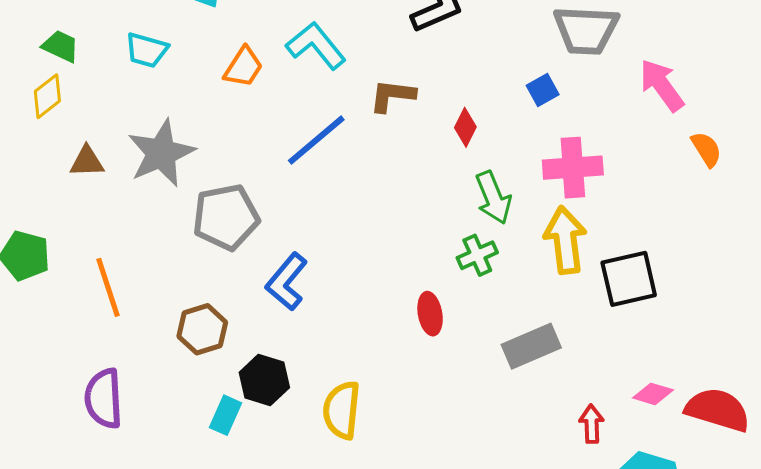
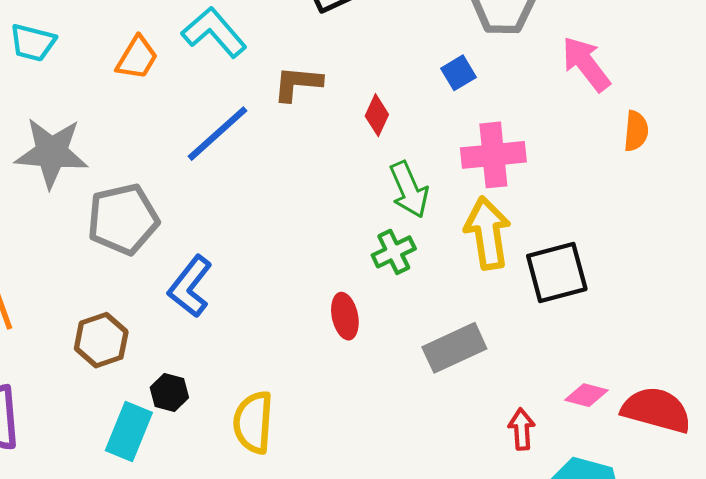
orange semicircle: (706, 149) -> (636, 131), turned 39
gray star: (161, 153) -> (51, 153), turned 30
black hexagon: (264, 380) -> (169, 392), size x0.7
cyan rectangle: (226, 415) -> (129, 431), size x1.4

